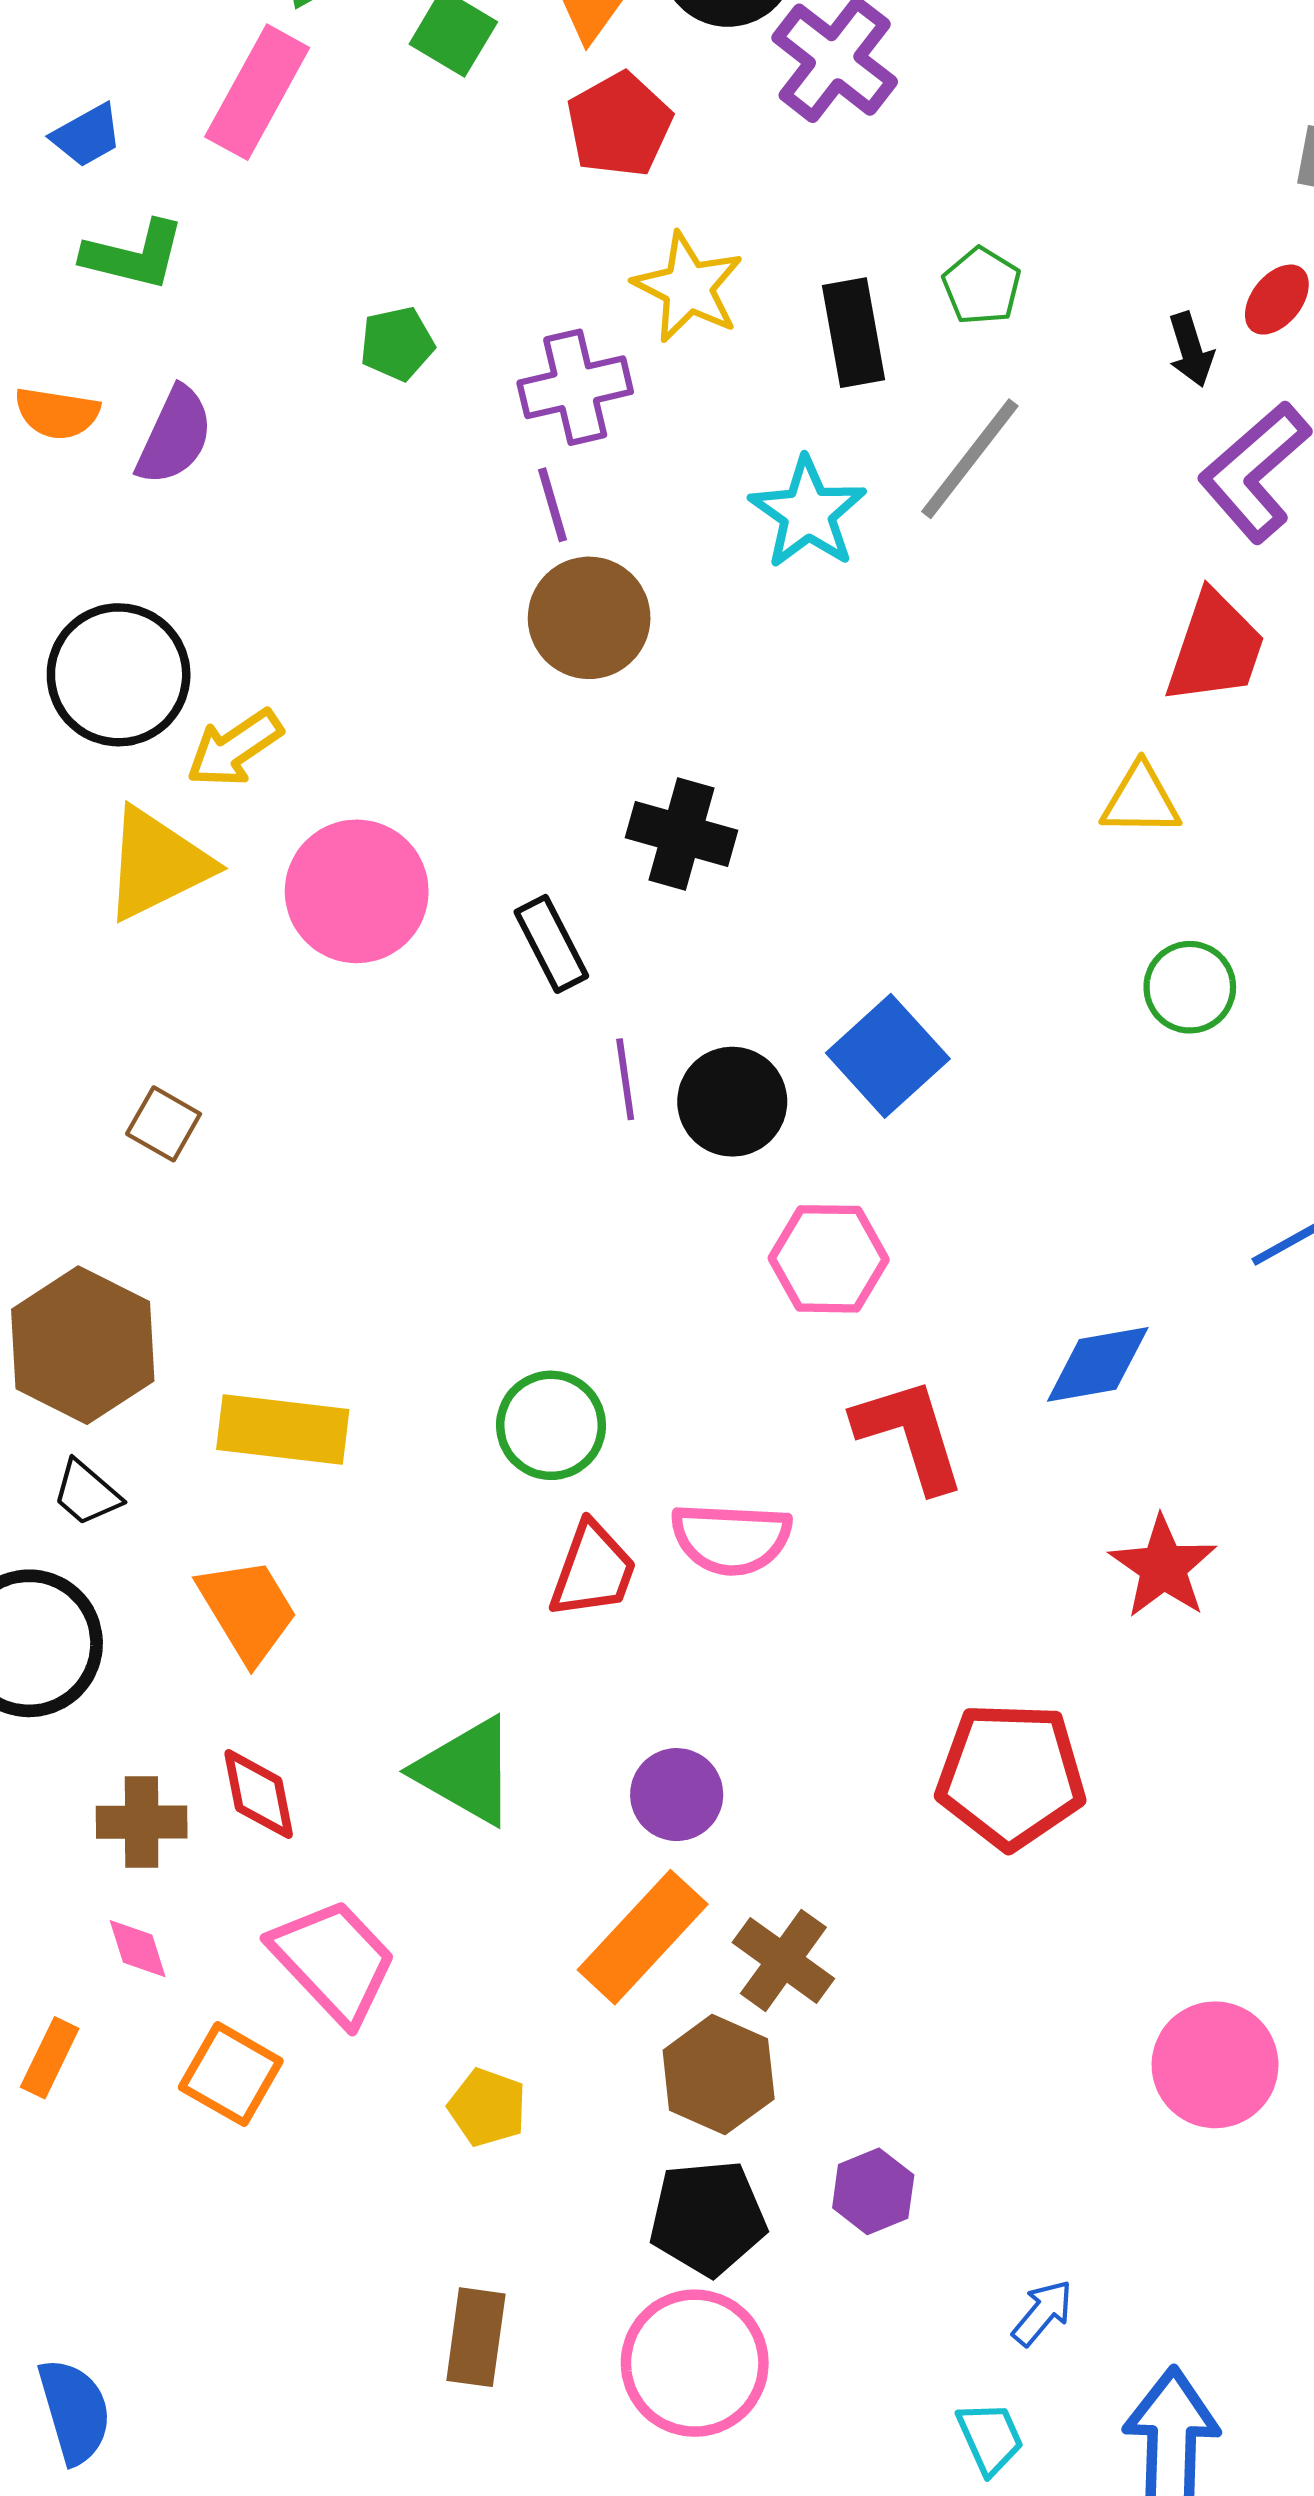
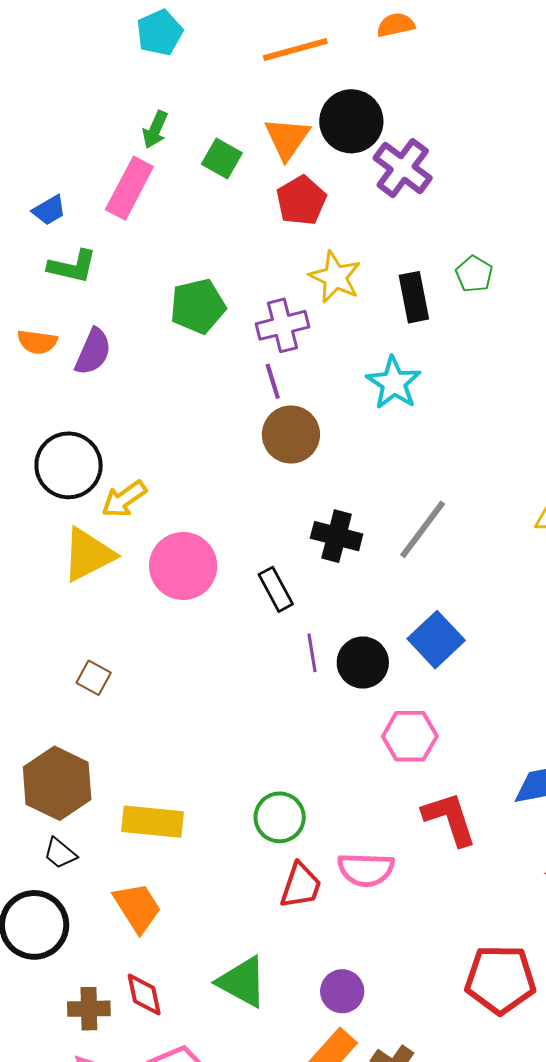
green pentagon: (397, 344) -> (198, 306), size x1.6
gray line: (970, 459) -> (423, 529), moved

